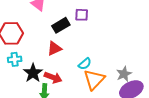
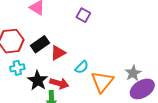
purple square: (82, 15) -> (83, 15), turned 32
black rectangle: (61, 25) -> (40, 44), moved
cyan semicircle: (85, 64) -> (82, 67), moved

